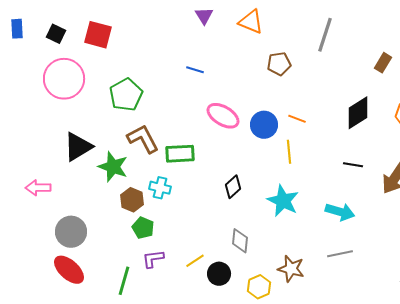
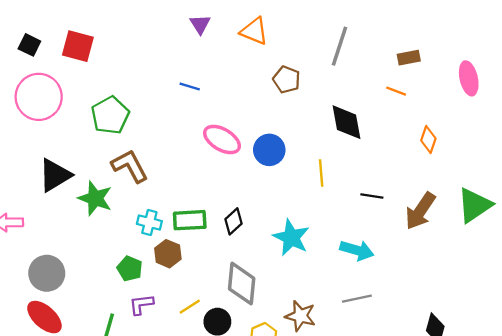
brown rectangle: (383, 63) -> (409, 58), moved, turned 48
brown pentagon: (279, 64) -> (287, 80), turned 30
black diamond: (358, 113) -> (347, 122), moved, turned -68
orange line: (297, 119) -> (396, 91), moved
yellow line: (289, 152) -> (321, 173), moved
green rectangle: (180, 154) -> (190, 220), moved
brown hexagon: (132, 200) -> (168, 254), moved
gray diamond: (240, 241) -> (242, 284), size x1.5

